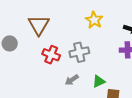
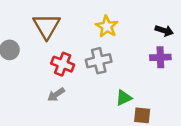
yellow star: (94, 20) -> (107, 26), moved
gray arrow: (72, 80) -> (56, 95), moved

